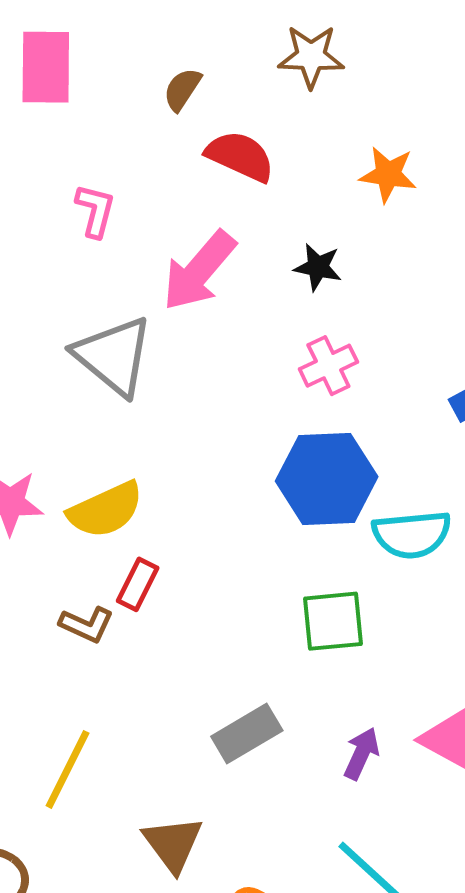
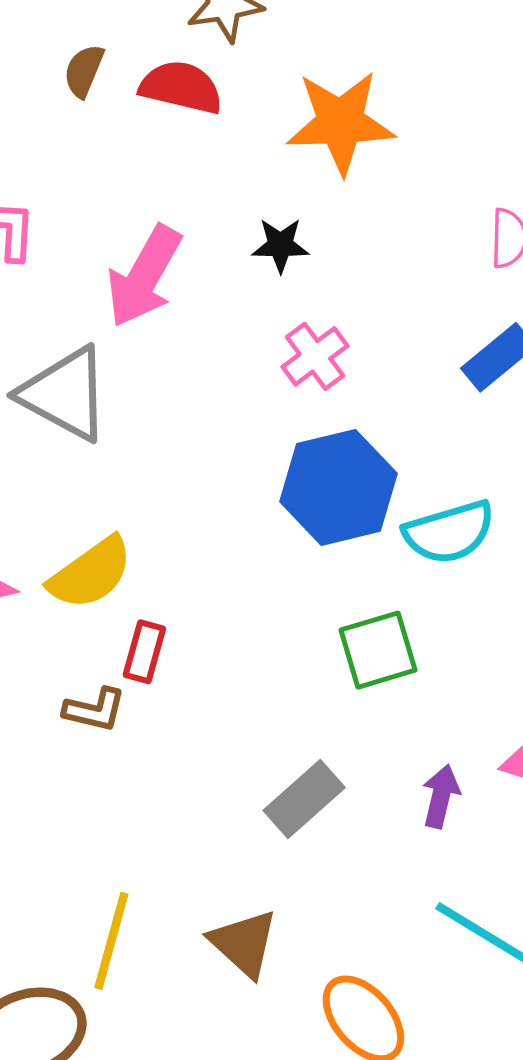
red semicircle: (240, 156) -> (181, 87), moved
orange star: (388, 174) -> (340, 122), size x1.6
yellow line: (68, 769) -> (111, 941), moved

